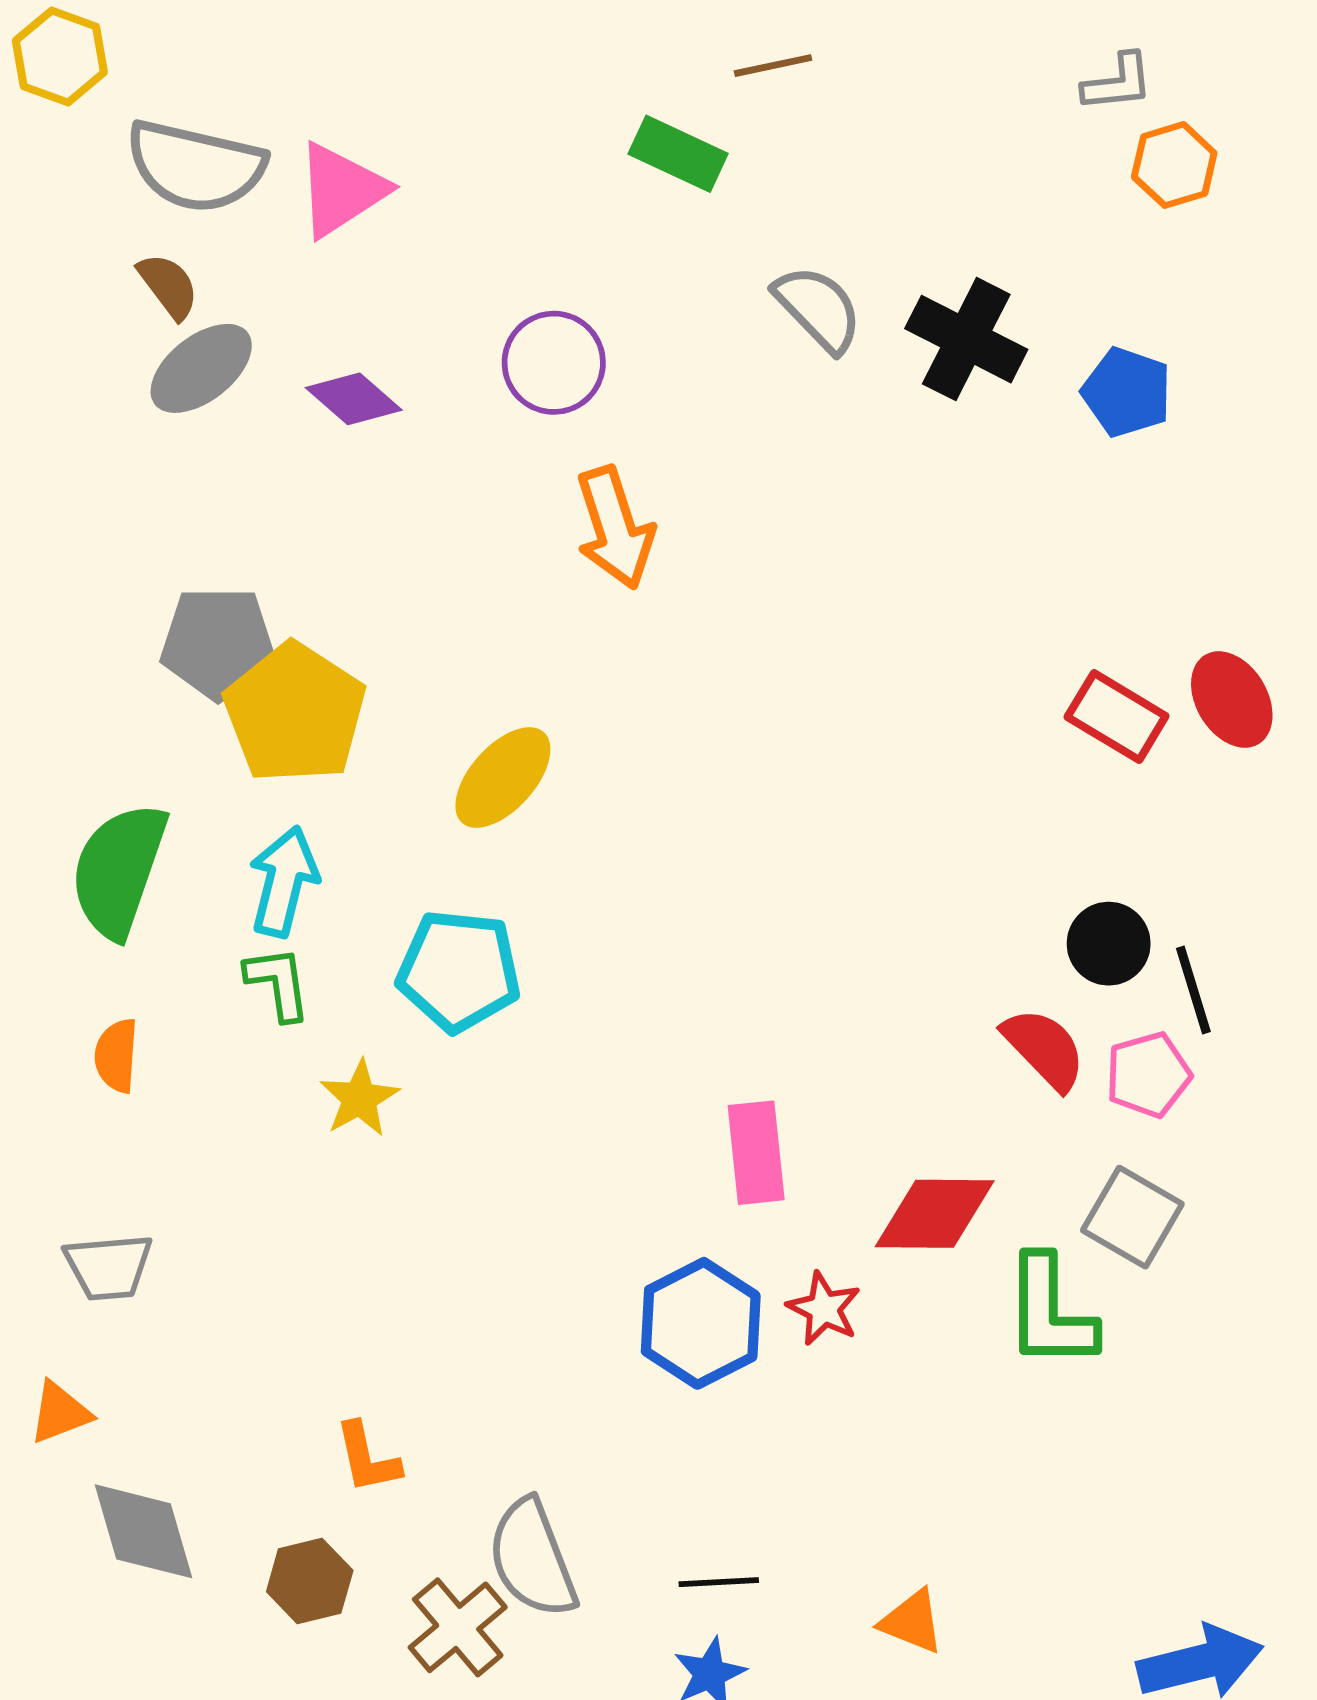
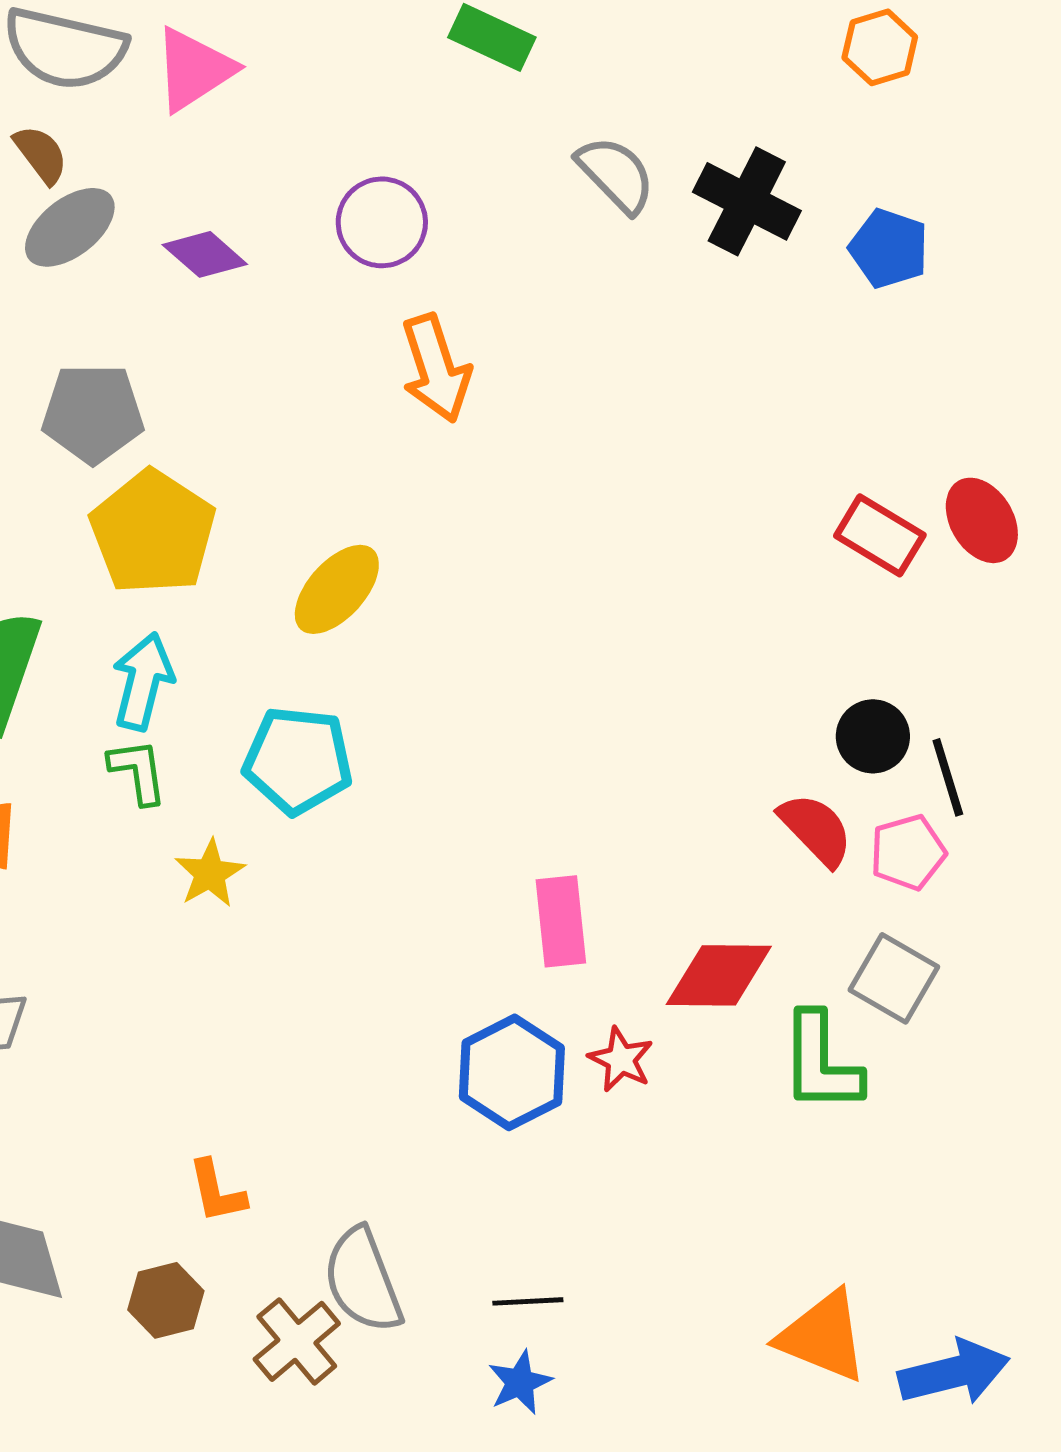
orange hexagon: (1174, 165) -> (880, 47), moved
gray pentagon: (218, 643) -> (93, 413), moved
orange triangle: (912, 1622) -> (823, 1336), moved, size x1.6

